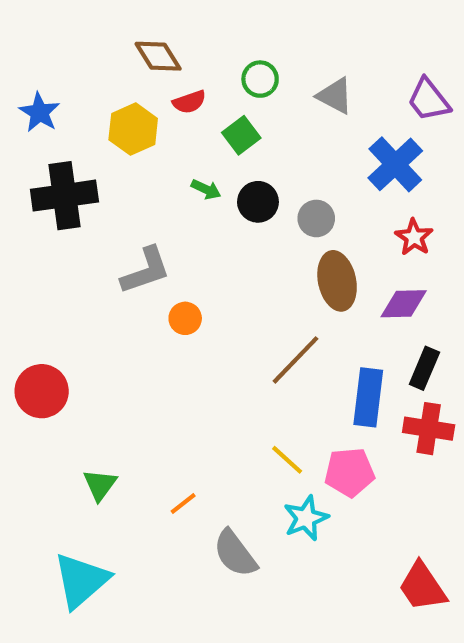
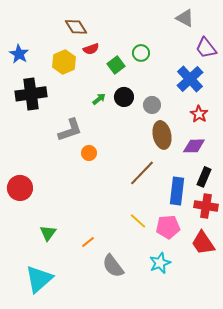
green circle: (260, 79) -> (141, 53), moved
gray triangle: (335, 96) -> (185, 18), moved
green arrow: (206, 189) -> (99, 99), moved, turned -64
cyan star: (306, 518) -> (160, 263), moved
red trapezoid: (422, 587) -> (203, 243), moved

